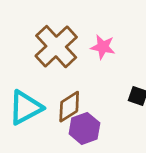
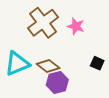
brown diamond: (69, 107) -> (48, 66), turned 65

